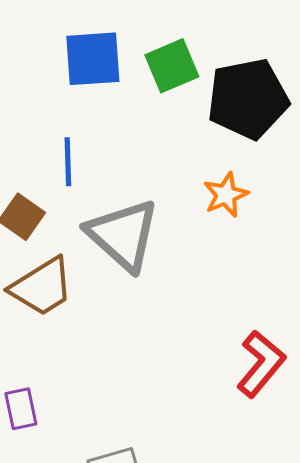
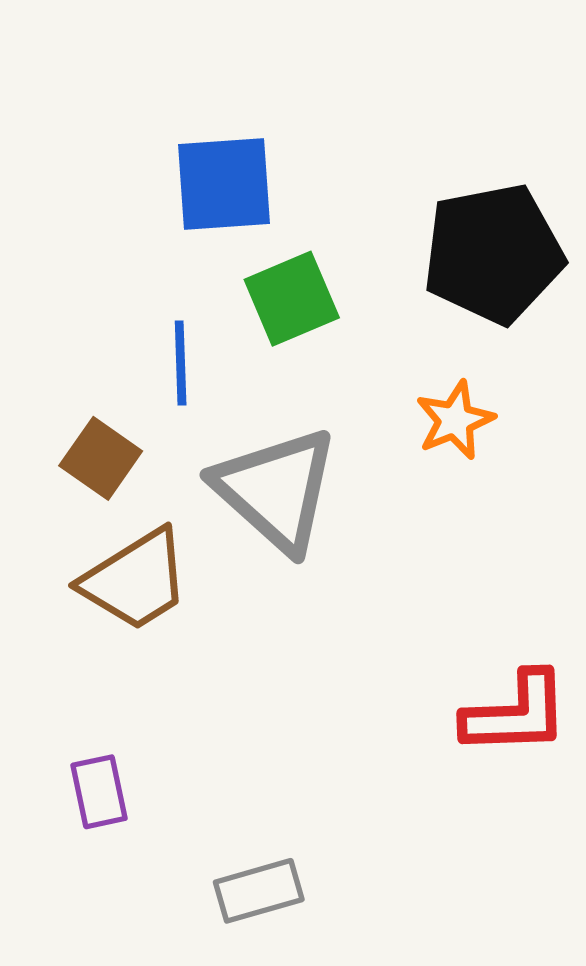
green square: (172, 66) -> (292, 299), moved
red L-shape: (261, 364) -> (516, 714), turned 48

